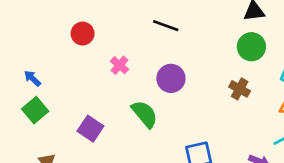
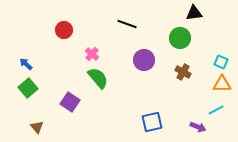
green circle: (251, 47) -> (180, 38), moved
purple circle: (171, 78) -> (144, 60), moved
green semicircle: (145, 114) -> (98, 78), moved

